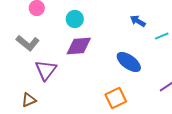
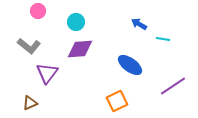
cyan line: (162, 36) -> (163, 39), turned 32

